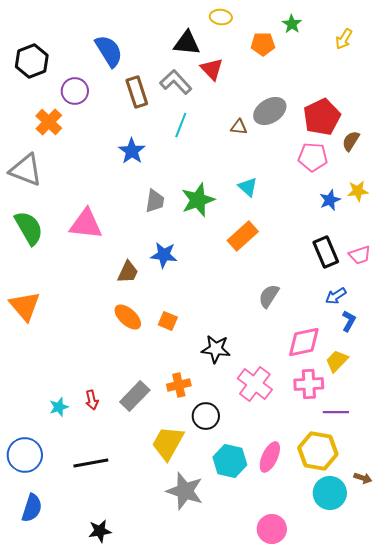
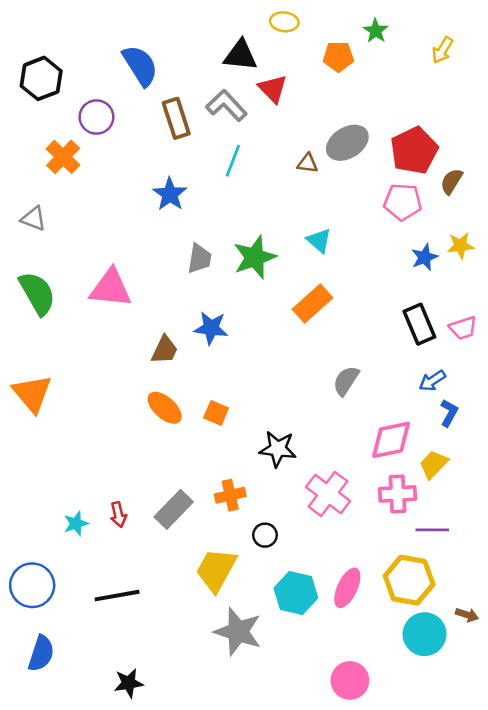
gray triangle: (26, 170) -> (33, 219), size x0.6
black circle: (206, 416) -> (265, 535), size x0.7

